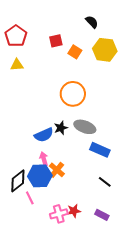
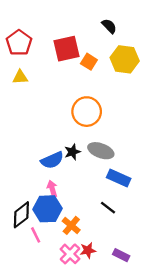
red square: (56, 41) -> (66, 49), size x1.6
orange cross: (57, 170) -> (71, 225), moved
black line: (105, 182) -> (108, 208), moved
pink cross: (59, 214) -> (70, 254), turned -30

